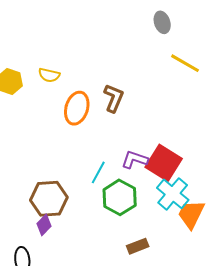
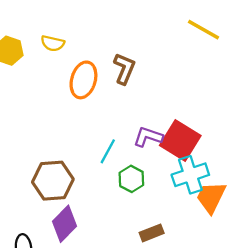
cyan cross: (173, 194) -> (190, 175), turned 32
green hexagon: (120, 197) -> (131, 179), size x0.7
purple diamond: (44, 225) -> (65, 224), moved, size x1.5

